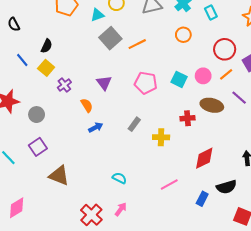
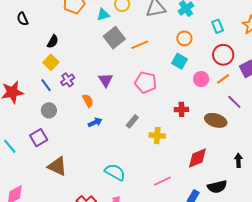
cyan rectangle: (211, 13) -> (218, 26), moved
blue line: (22, 60) -> (46, 85), moved
cyan square: (179, 79) -> (180, 61), moved
brown ellipse: (212, 105) -> (216, 120), moved
gray circle: (37, 115) -> (49, 110), moved
red cross: (188, 118) -> (181, 109), moved
cyan semicircle: (119, 178) -> (115, 172), size x1.5

